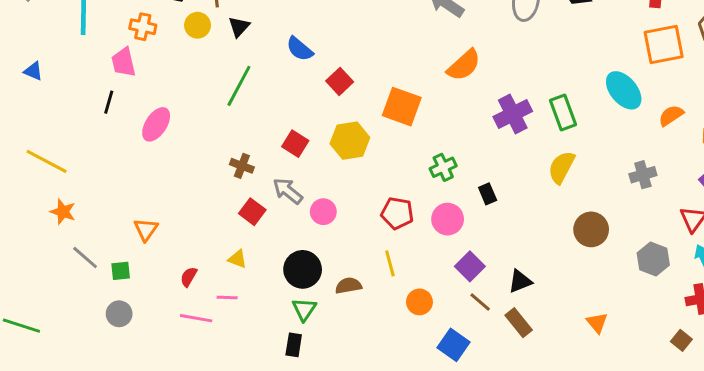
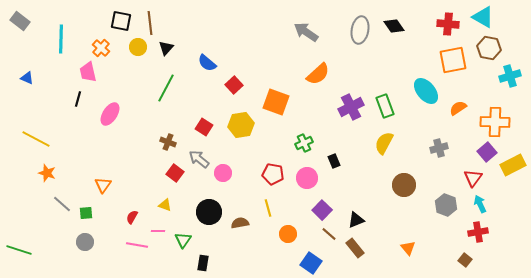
orange cross: (143, 27) -> (101, 48), turned 30
green triangle: (304, 309) -> (183, 240), moved

